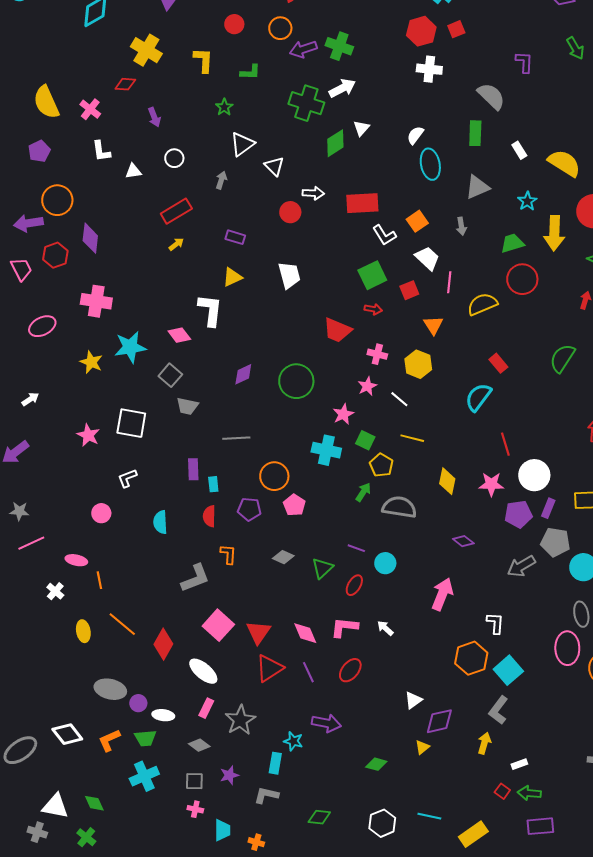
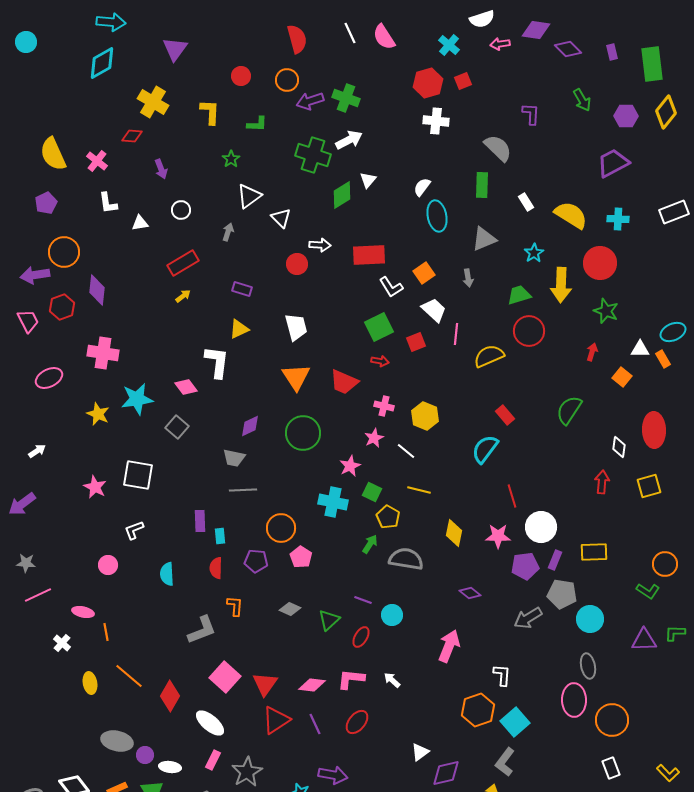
orange triangle: (433, 325) -> (296, 377), moved, size x1.4
gray trapezoid: (187, 406) -> (234, 458), moved
pink diamond: (305, 633) -> (312, 685), turned -60

